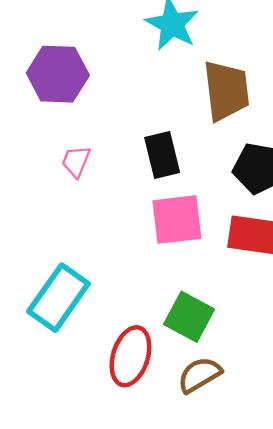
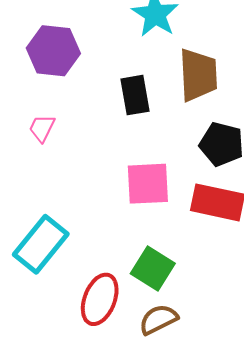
black rectangle: (162, 155) -> (135, 95), moved
pink trapezoid: (76, 161) -> (42, 128), moved

